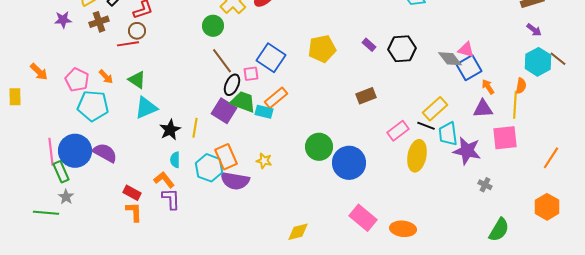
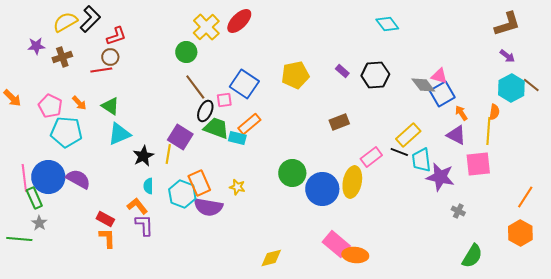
brown cross: (99, 22) -> (62, 57), moved
purple triangle: (483, 109) -> (456, 135), turned 30
purple square: (224, 111) -> (180, 137), moved
yellow ellipse: (417, 156) -> (352, 182), moved
orange line: (551, 158) -> (525, 197), moved
orange ellipse: (403, 229) -> (355, 255), moved

